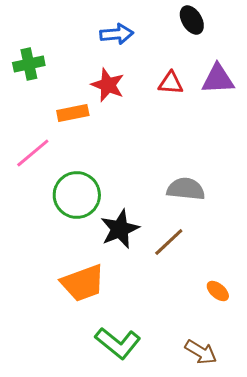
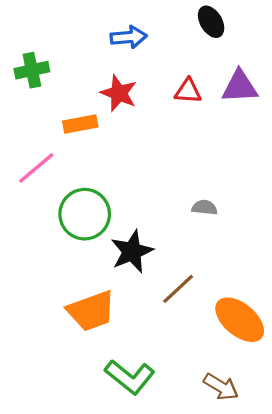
gray semicircle: (186, 189) -> (204, 208), size x0.6
brown line: (169, 242) -> (178, 289), moved
orange ellipse: (218, 291) -> (240, 320), size x2.0

